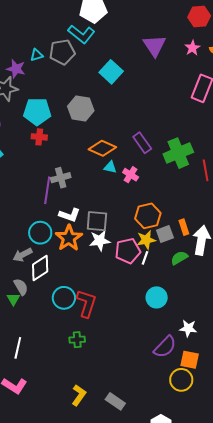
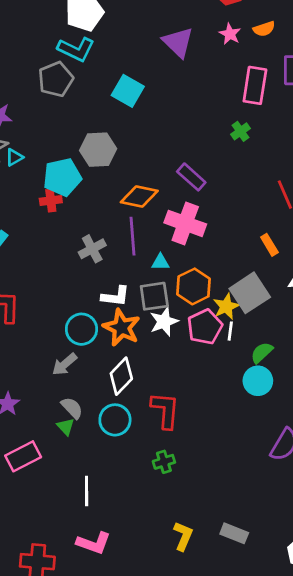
cyan triangle: (37, 55) -> (14, 157), moved
cyan pentagon: (37, 112) -> (62, 177), moved
green cross: (178, 153) -> (240, 131), moved, size x0.5
cyan triangle: (110, 167) -> (160, 262), moved
pink cross: (131, 175) -> (185, 223), size x1.8
purple line: (47, 190) -> (132, 236), moved
orange hexagon: (148, 216) -> (193, 286), moved
orange rectangle: (184, 227) -> (269, 245), moved
gray square: (165, 234) -> (250, 293), size x1.6
green semicircle: (179, 258) -> (262, 353), moved
white diamond: (40, 268) -> (121, 376), moved
cyan circle: (64, 298) -> (115, 420), moved

